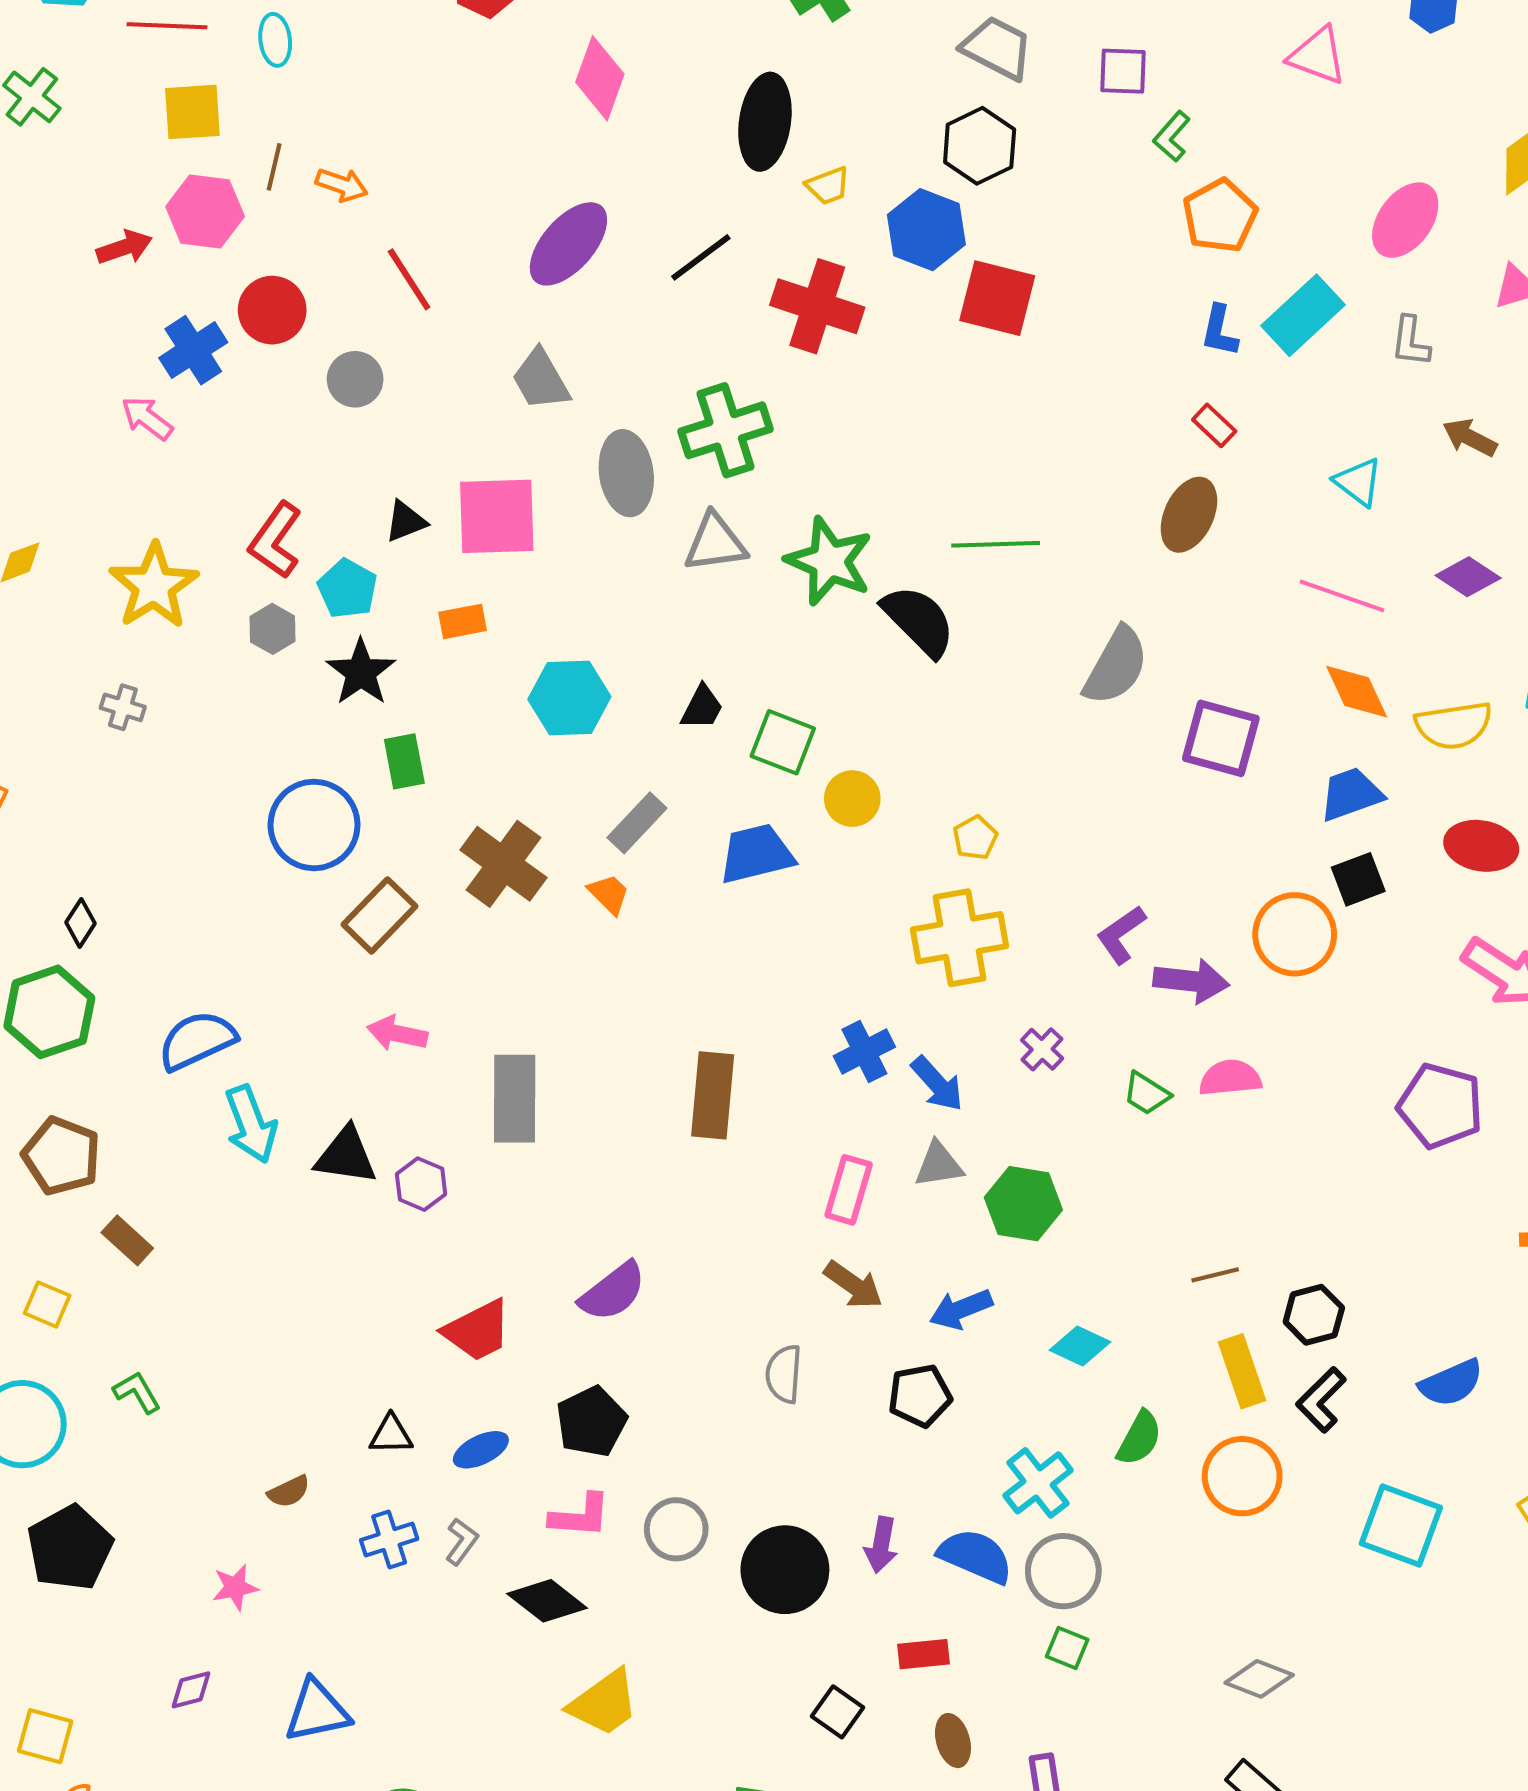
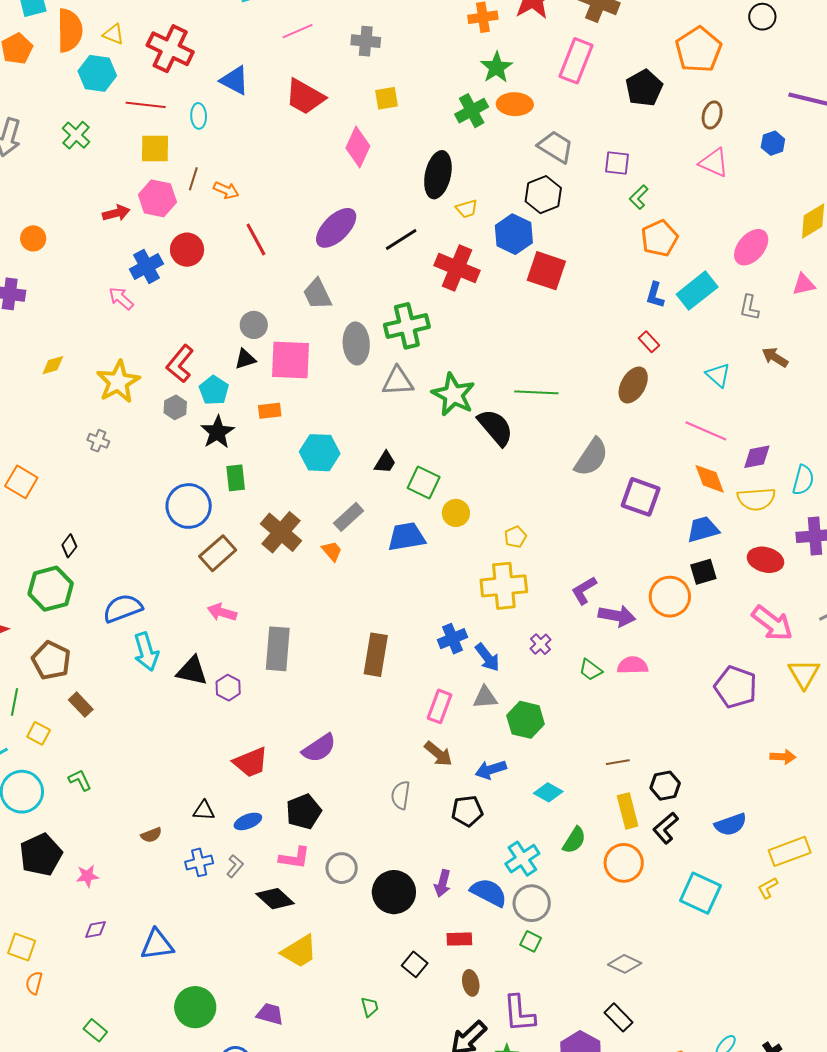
gray circle: (355, 379) -> (254, 325), moved
purple diamond: (1468, 577) -> (757, 457), moved, turned -48
pink star: (235, 1587) -> (87, 876), moved

